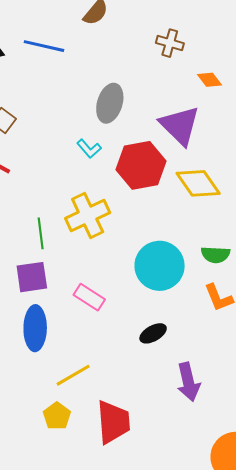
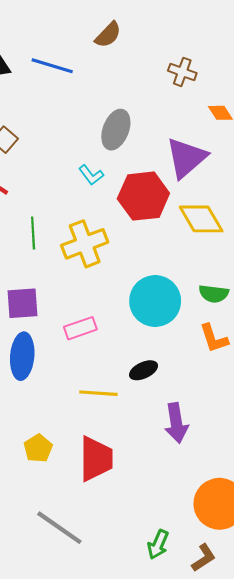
purple triangle: (180, 125) -> (186, 158), turned 30
green line: (41, 233) -> (33, 233), moved
pink rectangle: (89, 297) -> (80, 328), turned -56
yellow line: (73, 375) -> (98, 393), moved, turned 30

